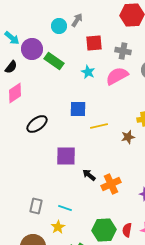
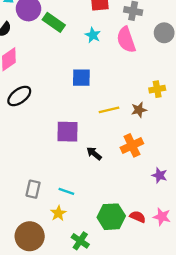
pink semicircle: (117, 76) -> (126, 40), turned -80
black ellipse: (37, 124) -> (19, 96), moved
yellow line: (99, 126) -> (109, 110), moved
orange cross: (111, 184) -> (132, 145), moved
red semicircle: (127, 230) -> (138, 217), turned 104

